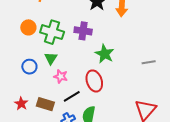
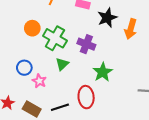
green triangle: (51, 58) -> (62, 64), moved
pink star: (61, 76) -> (39, 81), moved

